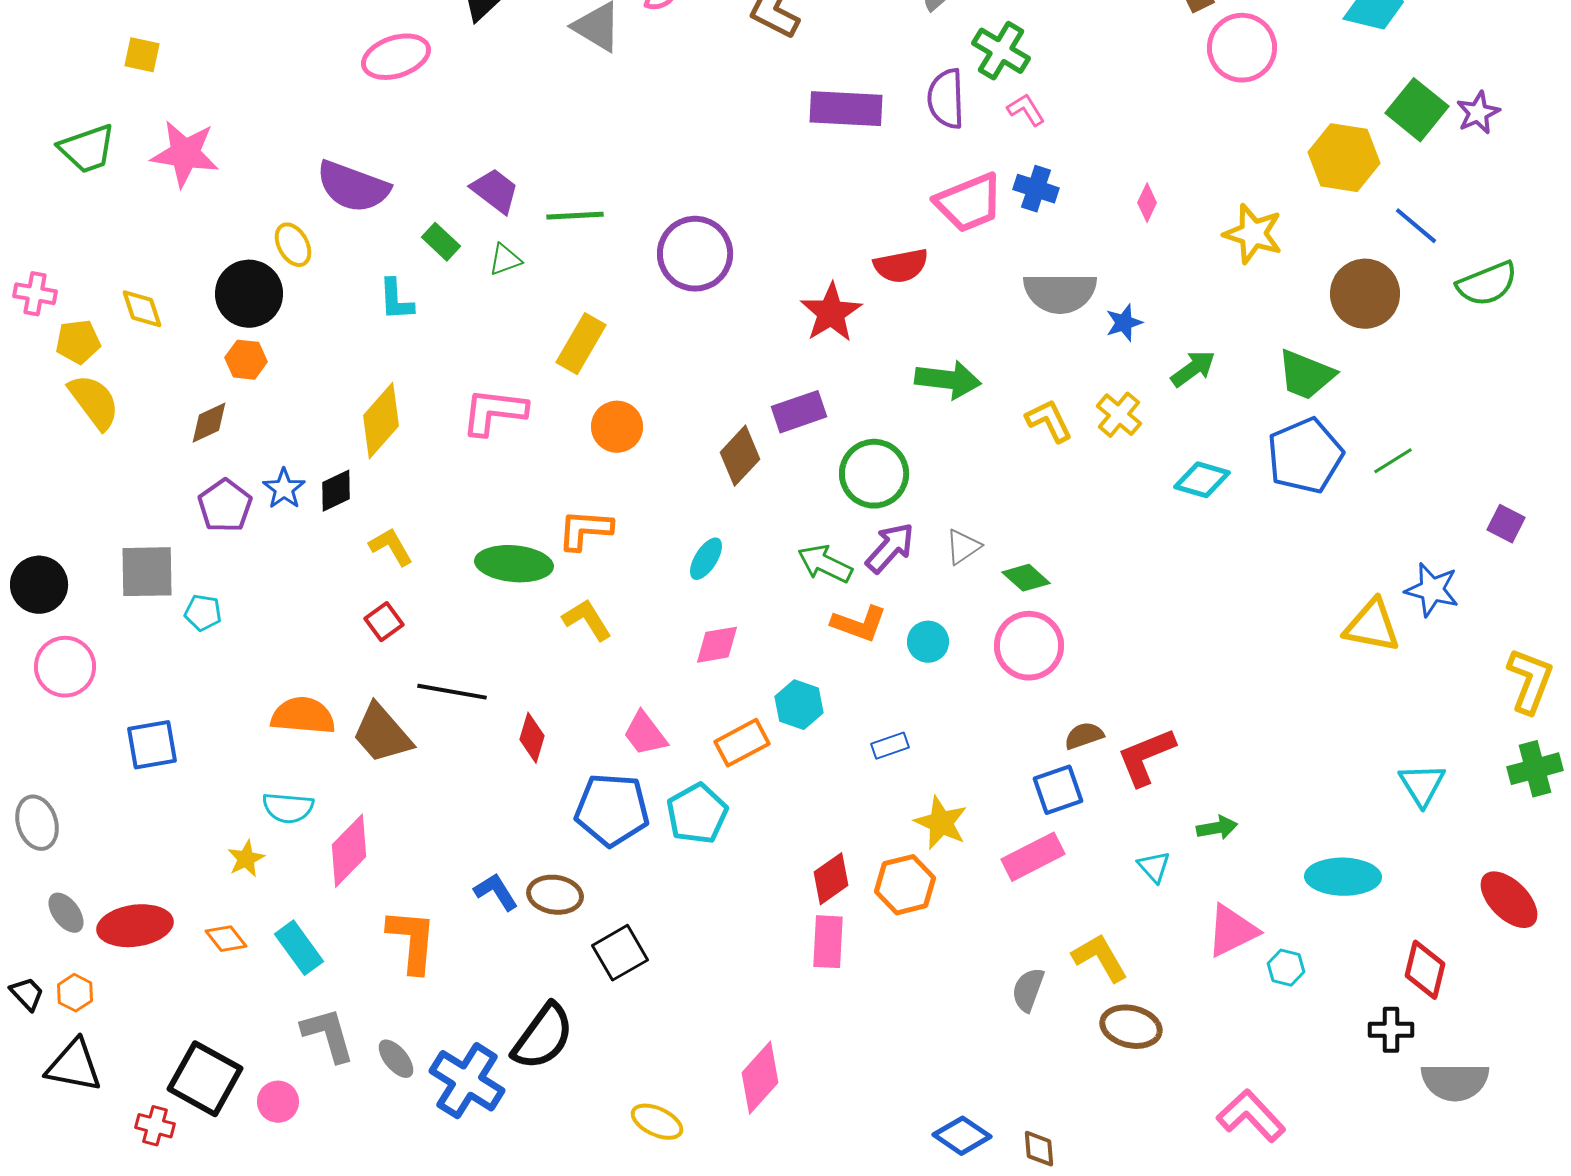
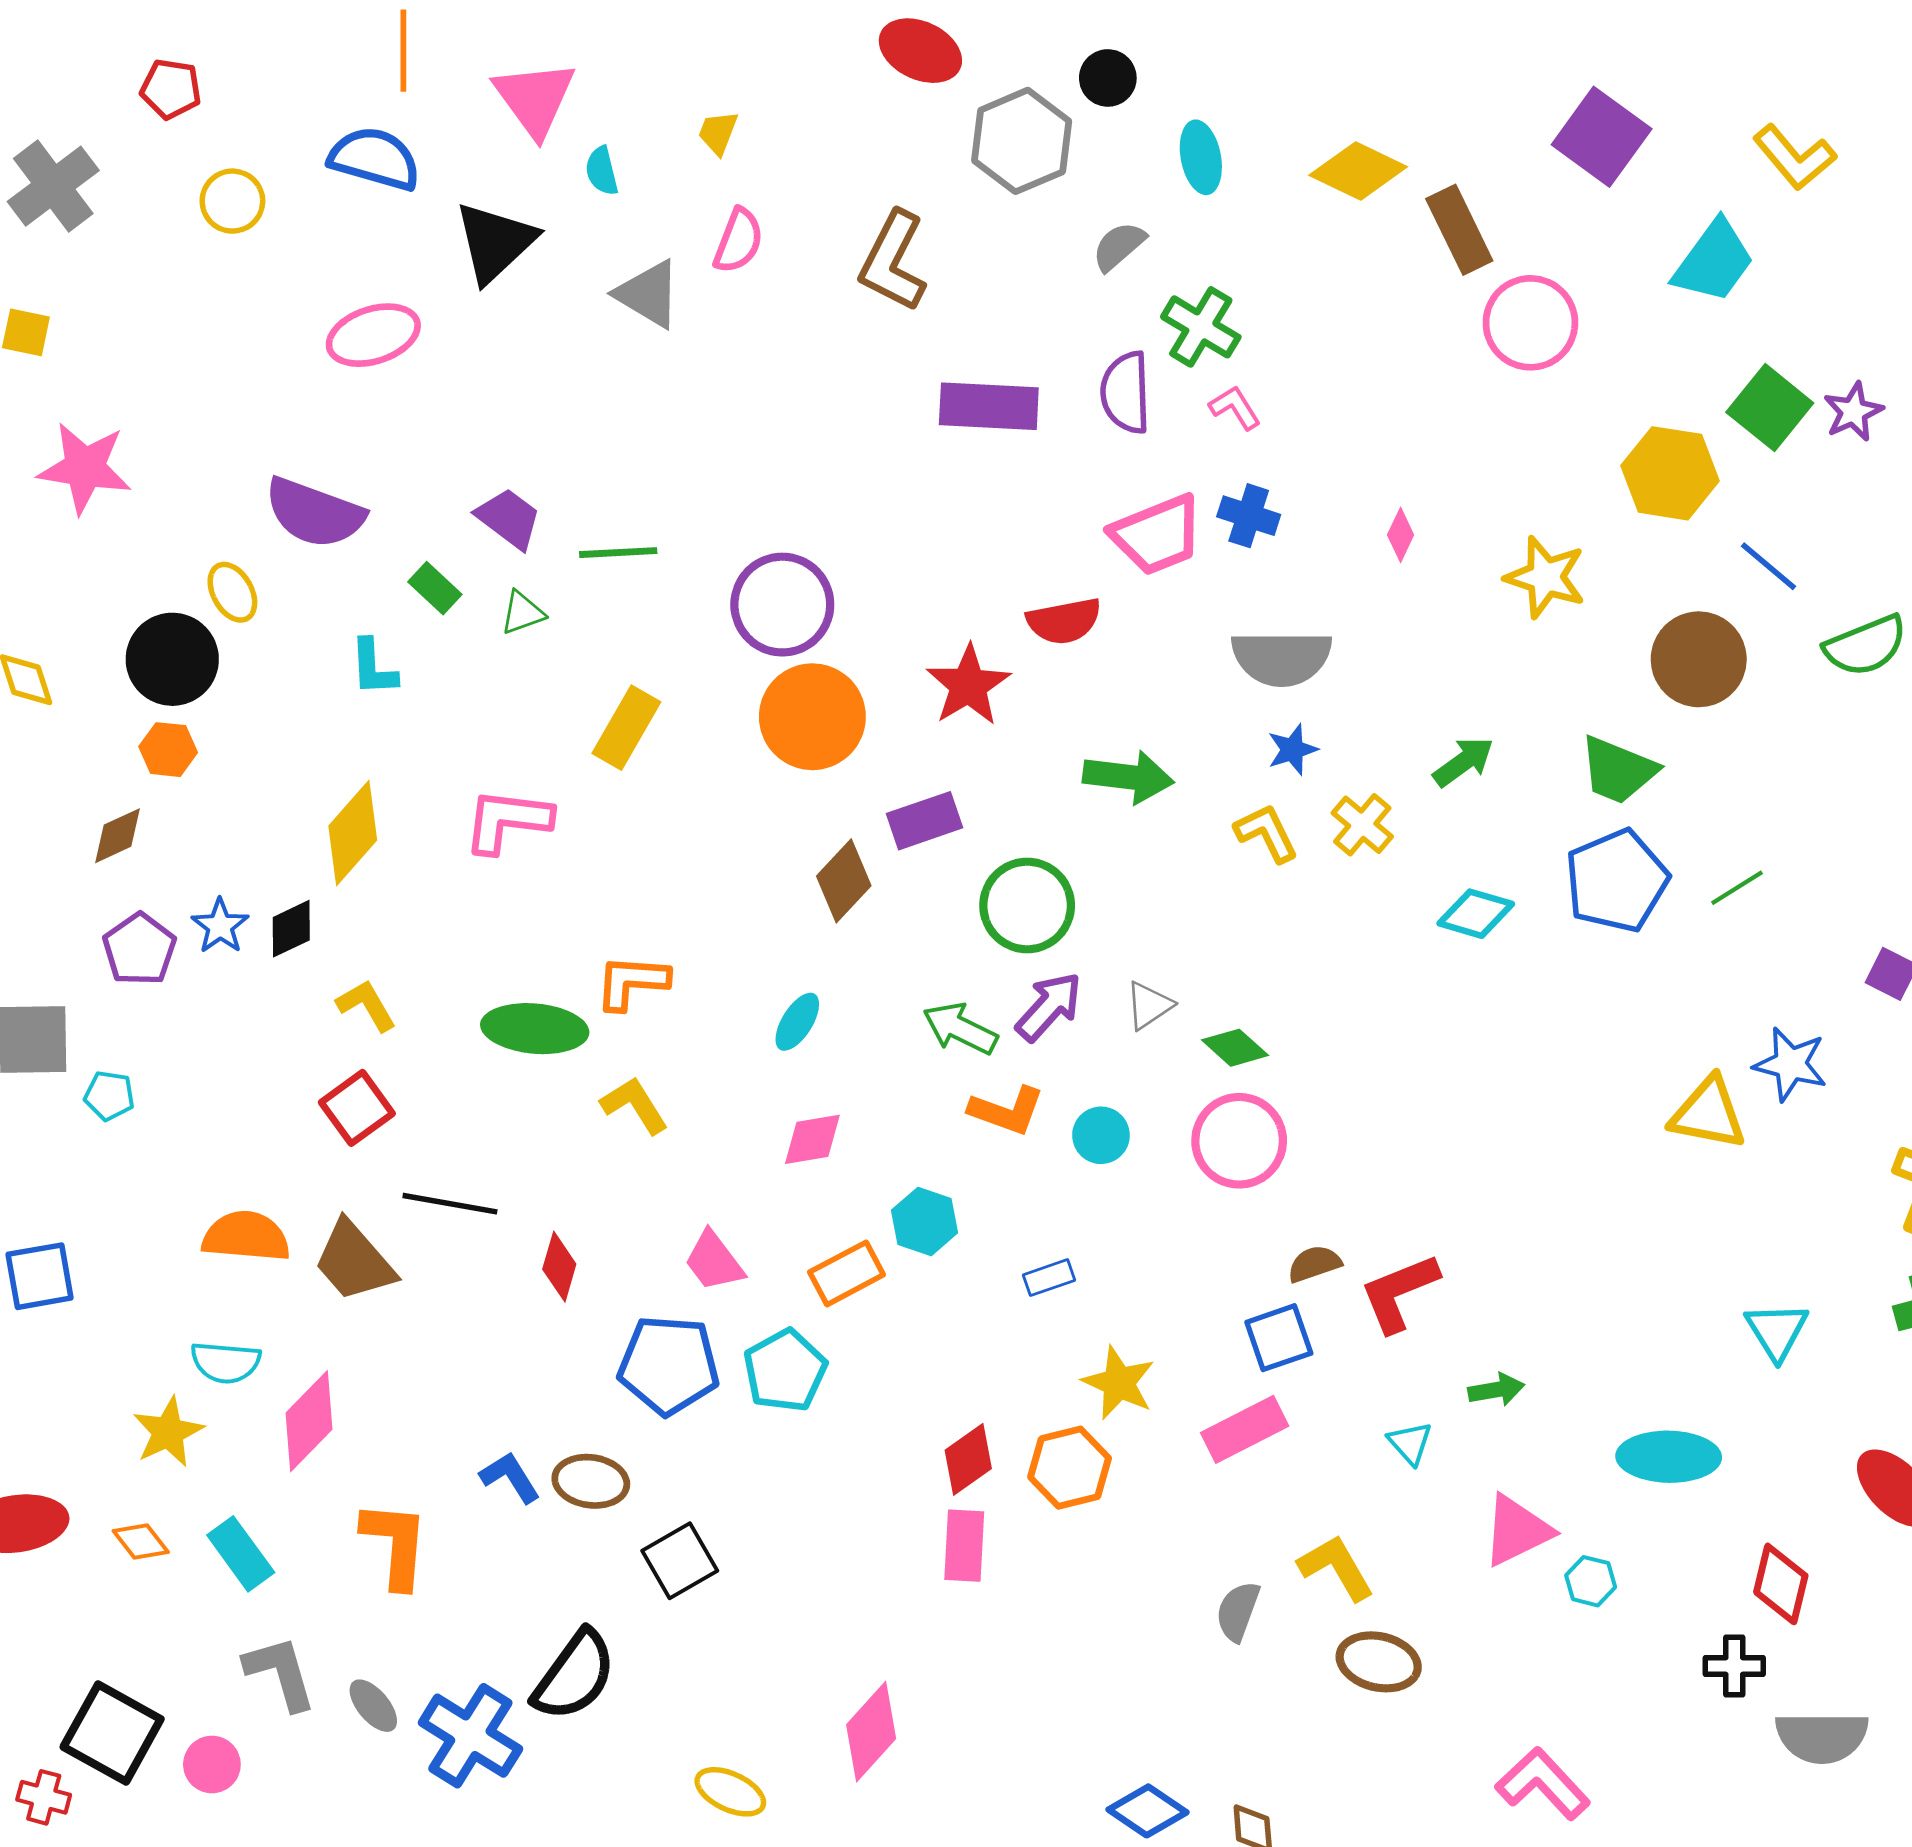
blue star: (1124, 323) -> (1292, 750), moved
orange circle: (617, 427) -> (812, 717), moved, size x1.5
red square: (384, 622) -> (357, 1108), size x1.4
yellow star: (246, 859) -> (168, 1432), size x1.4

